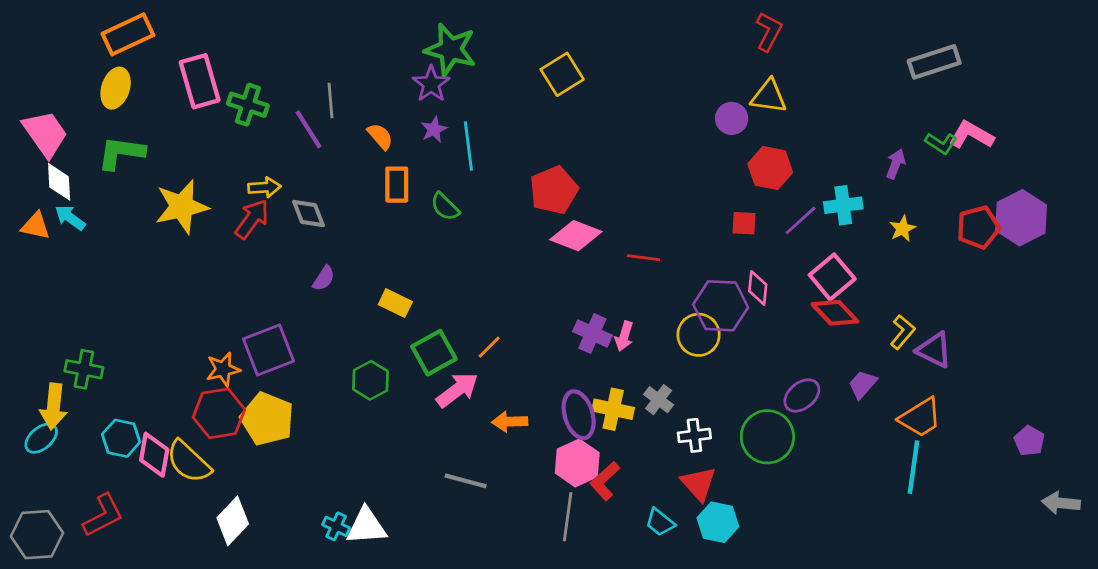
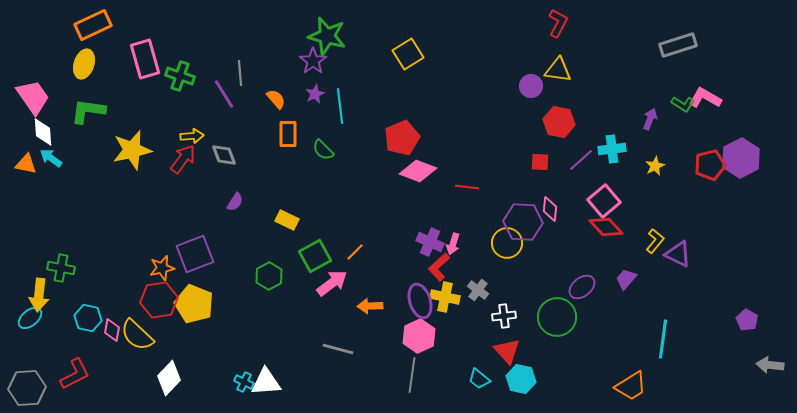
orange trapezoid: (920, 417) -> (631, 386), moved
pink diamond: (154, 455) -> (112, 330), size x0.7
red L-shape: (605, 481) -> (439, 267), moved

